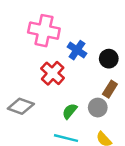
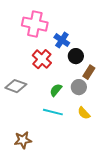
black circle: (109, 59) -> (76, 56), moved

